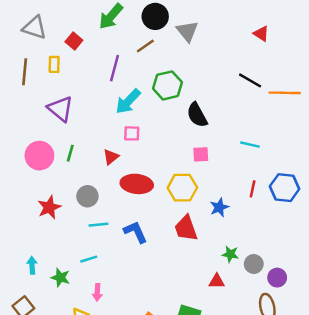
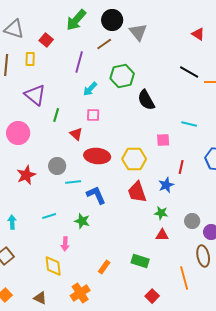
cyan arrow: (128, 101) -> (90, 89), size x0.7
green line: (70, 153) -> (56, 115), moved
pink square: (201, 154) -> (163, 140), moved
red triangle: (111, 157) -> (76, 134), turned -40
red line: (253, 189) -> (181, 167), moved
blue star: (219, 207) -> (166, 185), moved
cyan line: (99, 225) -> (73, 182), moved
green star: (230, 254) -> (161, 213), moved
cyan line: (89, 259) -> (49, 216), moved
green star: (60, 278) -> (82, 221), moved

